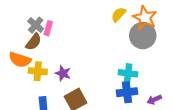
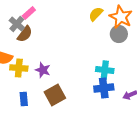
pink rectangle: (48, 28) -> (29, 13), moved, turned 32
gray circle: (143, 36) -> (119, 34), size x0.7
brown semicircle: (34, 42) -> (25, 34), moved

